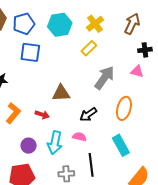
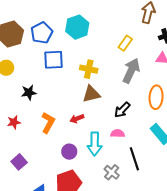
yellow cross: (95, 24) -> (89, 69), moved, turned -30
yellow rectangle: (89, 48) -> (125, 43), moved
red arrow: (42, 115) -> (77, 119), turned 152
gray cross: (66, 174) -> (112, 172), turned -35

